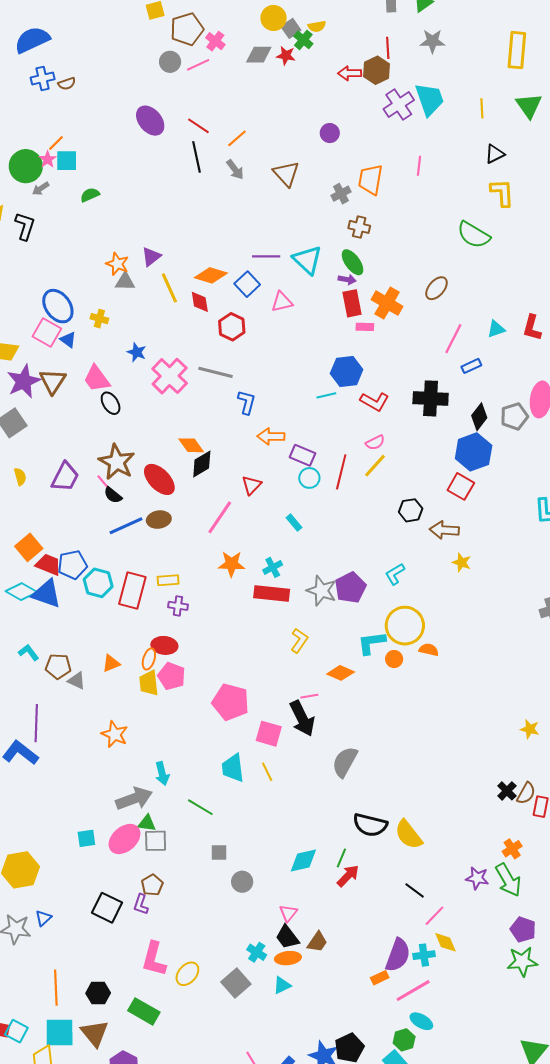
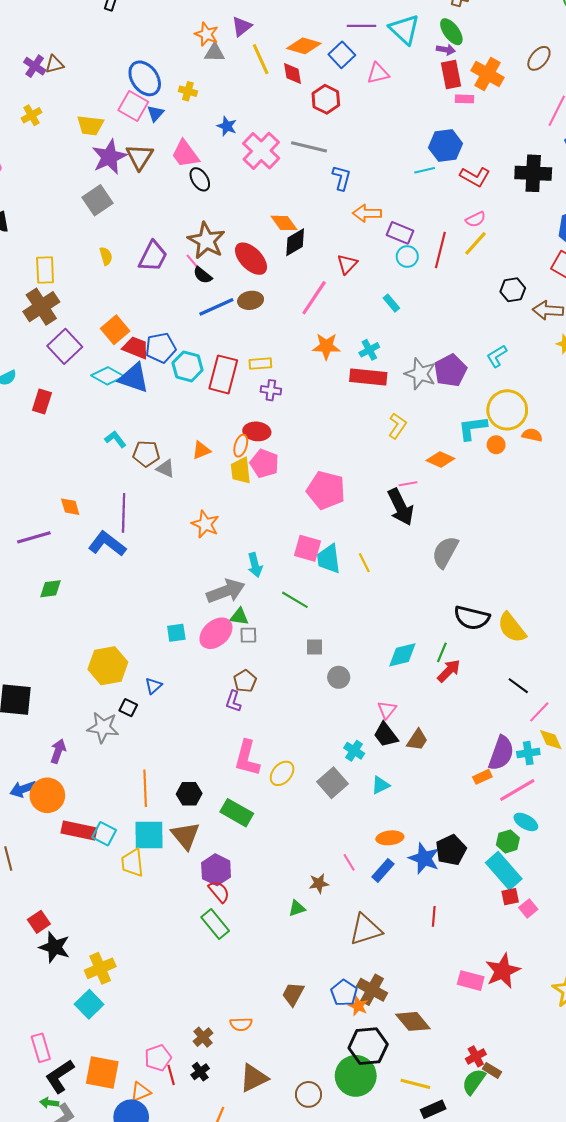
blue triangle: (68, 340) -> (155, 113), turned 36
pink square: (269, 734) -> (307, 548), moved
gray square: (156, 841) -> (248, 635), size x0.7
black square: (107, 908) -> (128, 708), moved, size x0.6
blue triangle: (43, 918) -> (153, 686), moved
orange ellipse: (288, 958) -> (390, 838), moved

